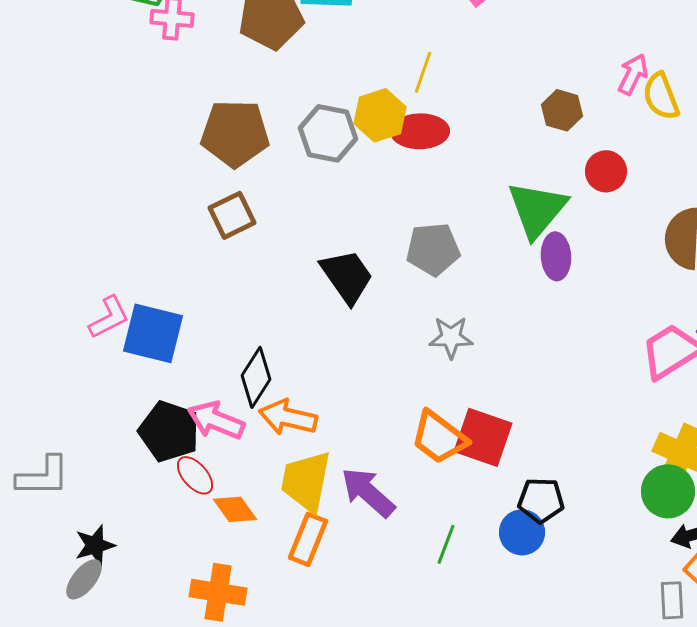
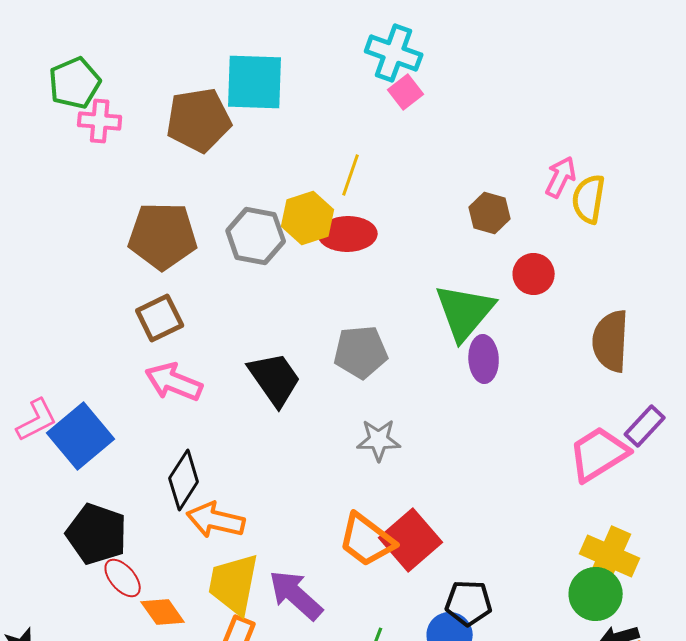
yellow semicircle: (661, 96) -> (589, 199), turned 30
blue square: (153, 333) -> (81, 436), turned 36
pink arrow: (216, 420) -> (174, 382), moved
red square: (483, 437) -> (411, 540), turned 30

